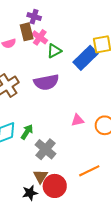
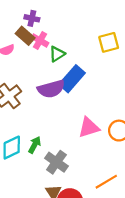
brown rectangle: (27, 32) -> (25, 36), turned -30
blue rectangle: (85, 58) -> (72, 79), moved
pink triangle: (78, 120) -> (89, 127), size x1.5

